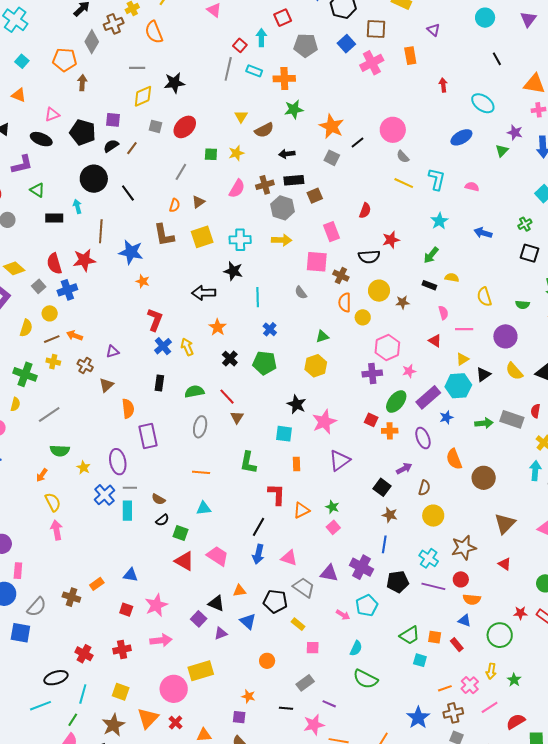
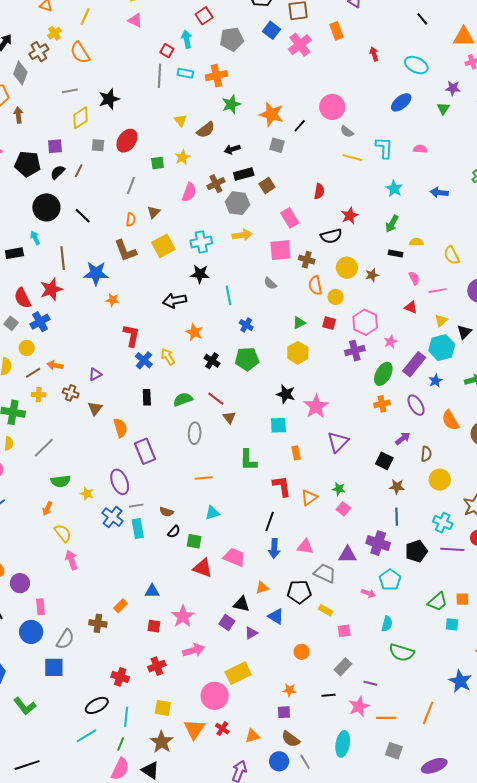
red square: (371, 420) -> (329, 323), moved

